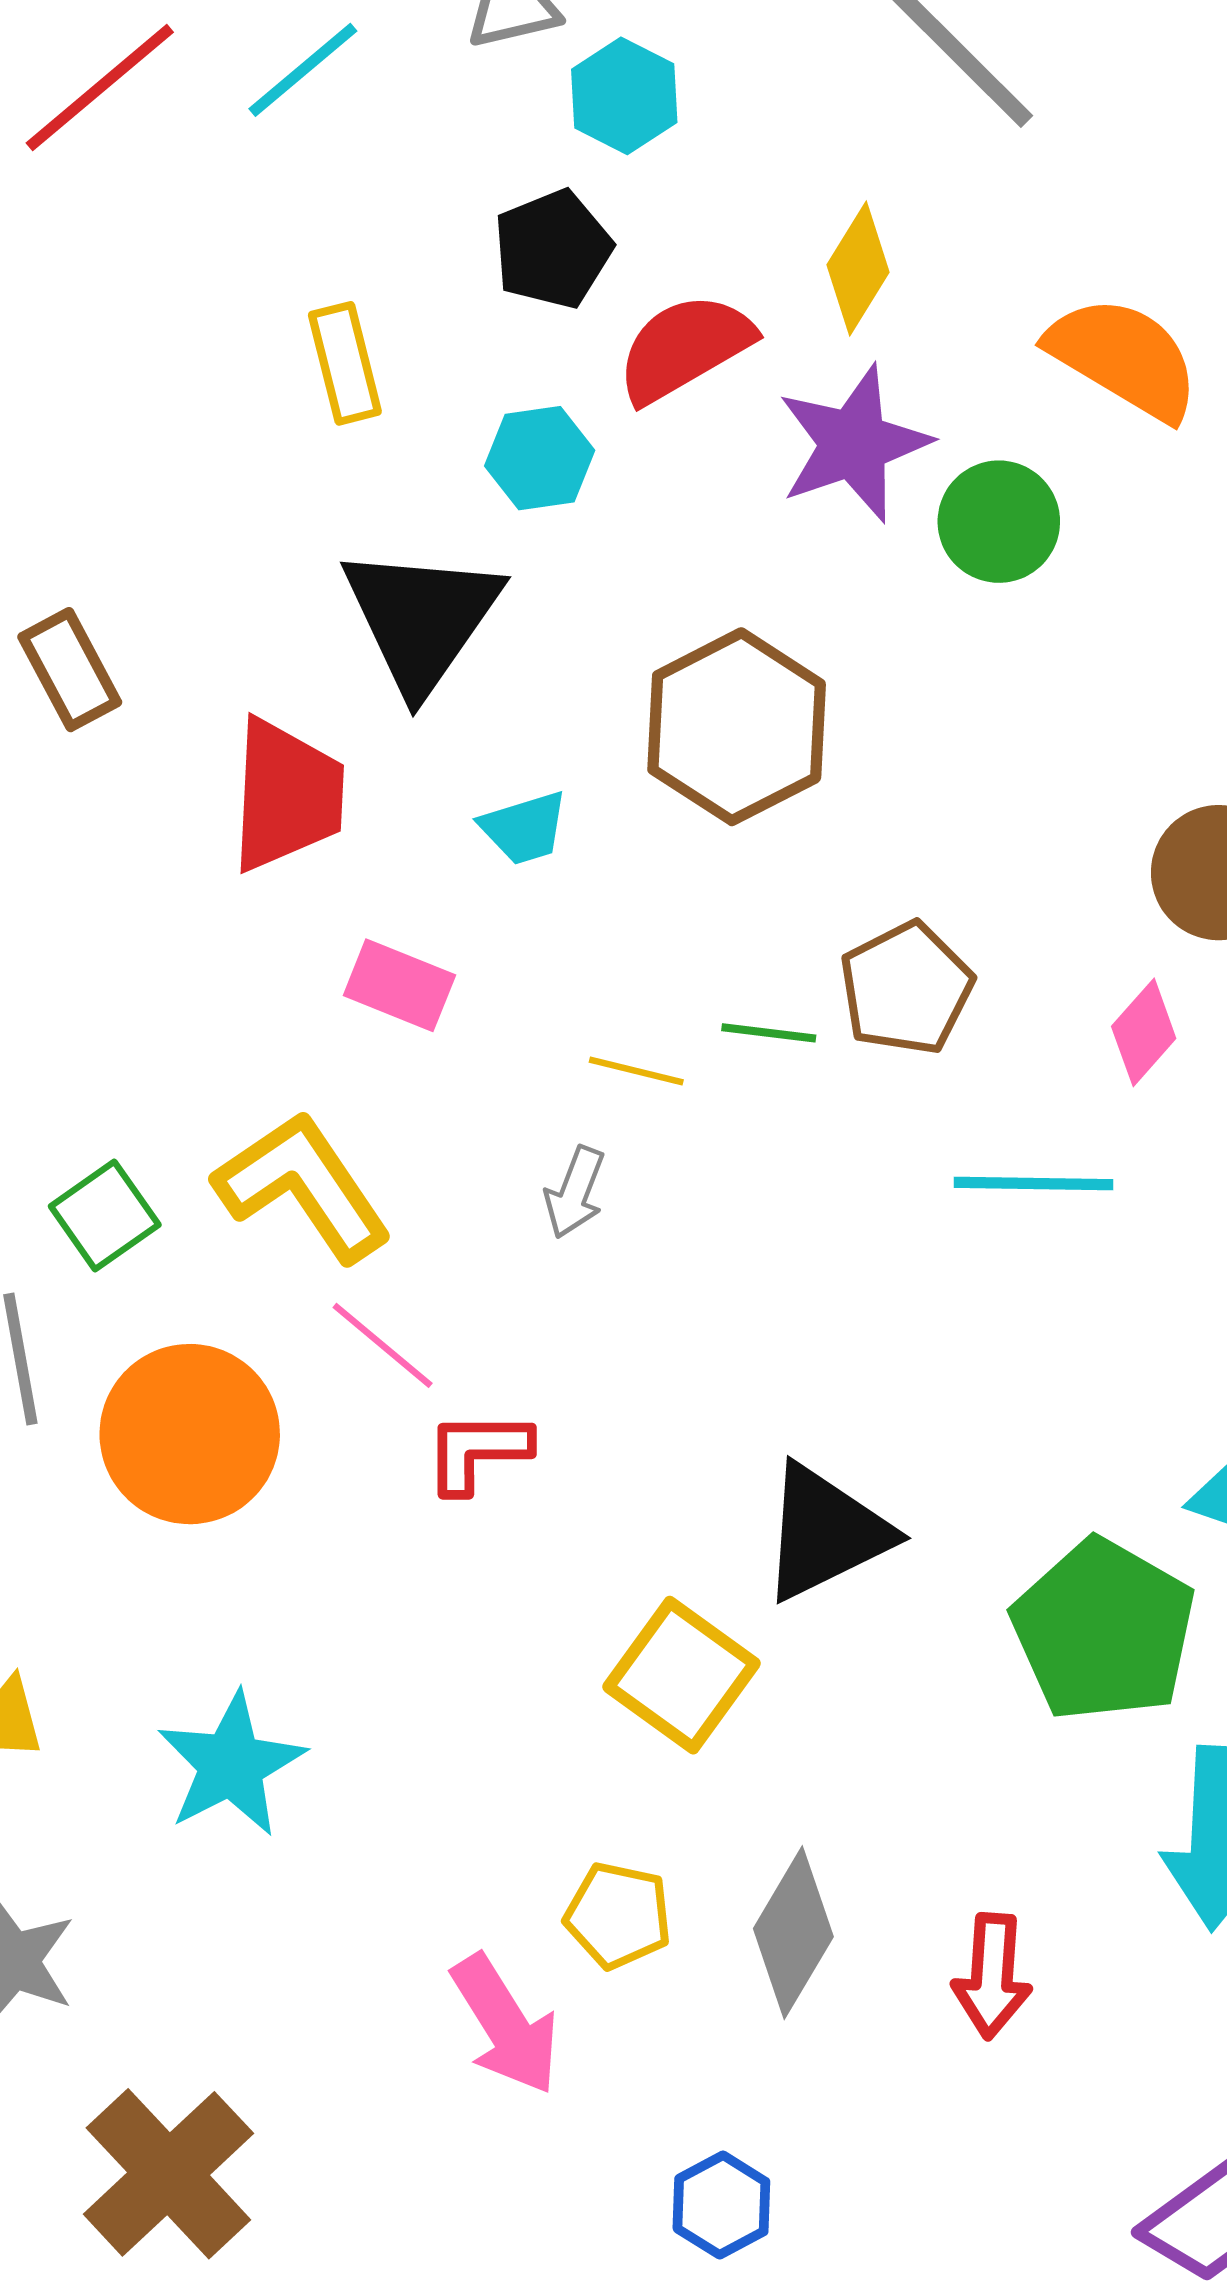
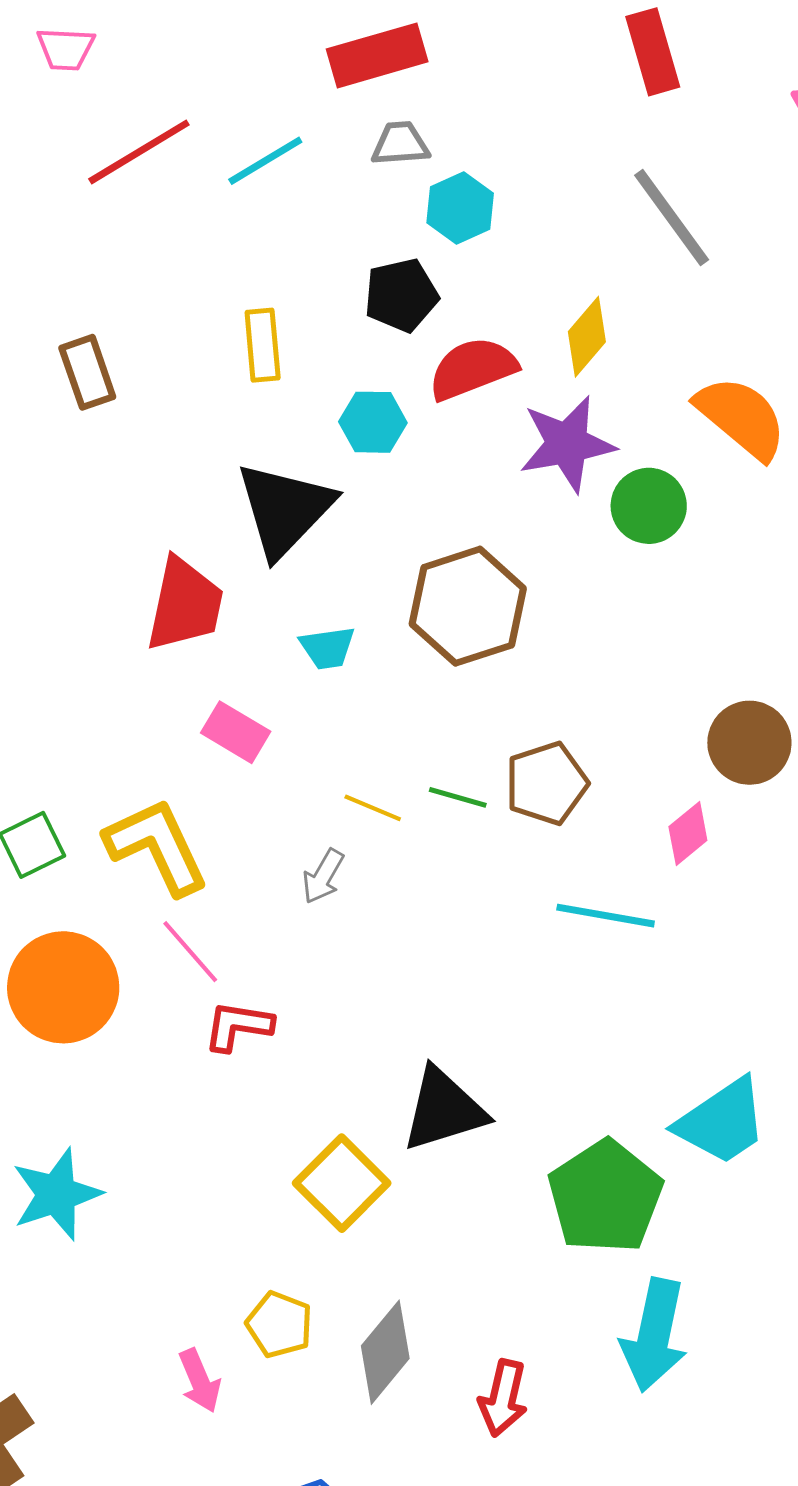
brown rectangle: (70, 670) -> (87, 372), moved
pink arrow: (505, 2025) -> (200, 1381), size x0.7

